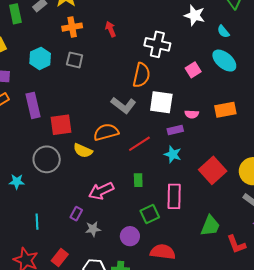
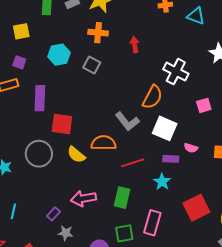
green rectangle: (138, 180) -> (122, 198), size x1.5

